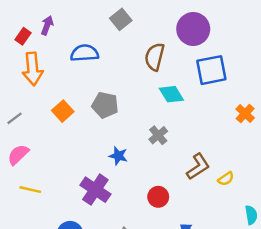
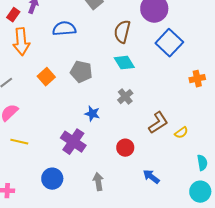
blue square: (211, 70) -> (169, 43), turned -36
cyan diamond: (171, 94) -> (124, 63), moved
orange cross: (245, 114) -> (197, 79), turned 35

